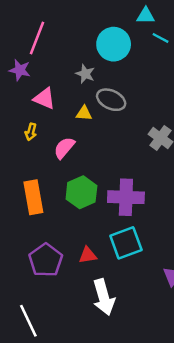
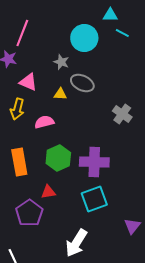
yellow arrow: (31, 132) -> (17, 109), size x1.5
pink semicircle: (64, 148) -> (44, 122), turned 36
red triangle: (88, 255) -> (48, 192), moved
white arrow: (104, 297) -> (76, 243), turned 48

